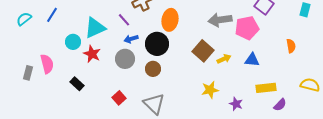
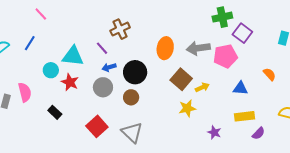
orange ellipse: (170, 20) -> (165, 48), moved
cyan triangle: (95, 28) -> (73, 56), turned 30
orange semicircle: (291, 46) -> (269, 74), turned -32
blue triangle: (252, 60) -> (240, 88), moved
yellow star: (210, 90) -> (187, 108), moved
red square: (119, 98) -> (97, 126), size x1.5

